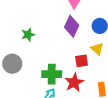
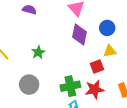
yellow triangle: (97, 49) -> (110, 51), turned -40
red star: (74, 82) -> (94, 89), turned 30

